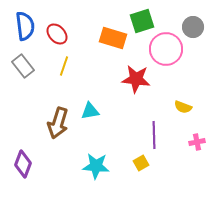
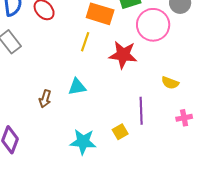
yellow line: (64, 66) -> (85, 42), moved
brown arrow: (58, 123) -> (45, 99), size x0.6
yellow square: (141, 163) -> (120, 132), moved

